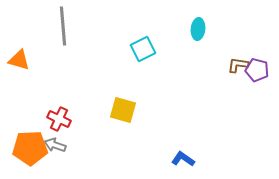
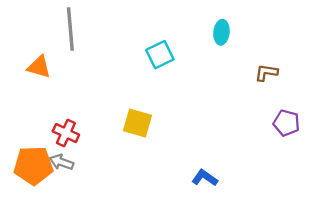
orange triangle: (19, 60) -> (39, 67), moved
purple pentagon: (257, 70) -> (286, 123), moved

